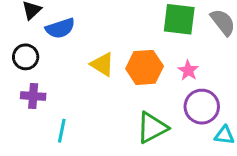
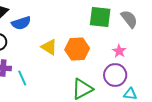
pink star: (188, 70) -> (119, 51), moved
cyan line: (62, 131) -> (22, 78), moved, turned -35

